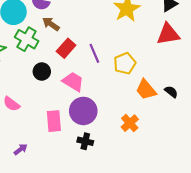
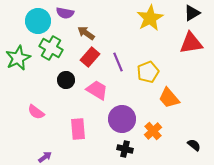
brown arrow: (51, 24) -> (86, 33), moved
black semicircle: (171, 92) -> (194, 145), moved
purple circle: (83, 111) -> (122, 119), moved
black cross: (85, 141) -> (125, 149), moved

